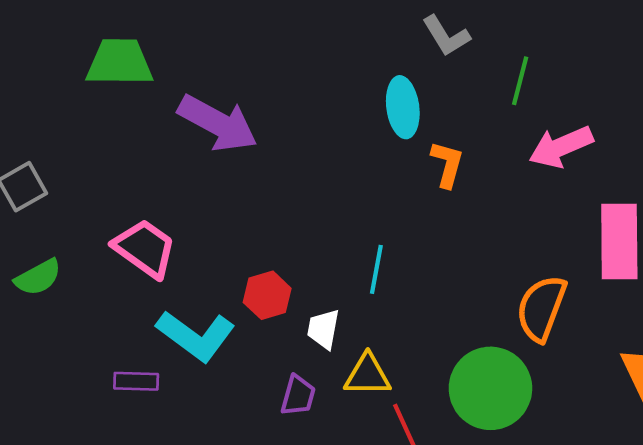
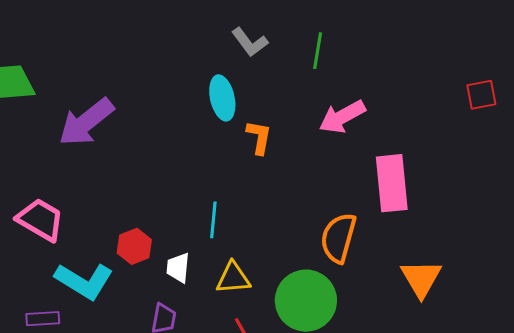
green line: (520, 81) -> (318, 51), moved
purple arrow: (218, 123) -> (86, 122), turned 118
yellow triangle: (368, 375) -> (233, 278), moved

